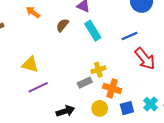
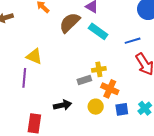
brown semicircle: (62, 25) -> (70, 23), size x1.6
cyan rectangle: (93, 31) -> (98, 31), turned -30
purple line: (38, 87) -> (24, 78), moved, turned -66

